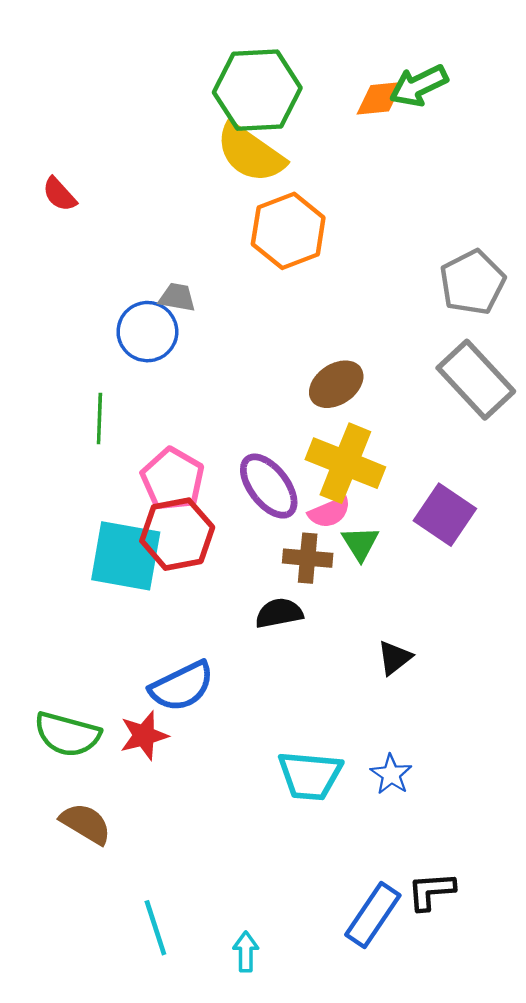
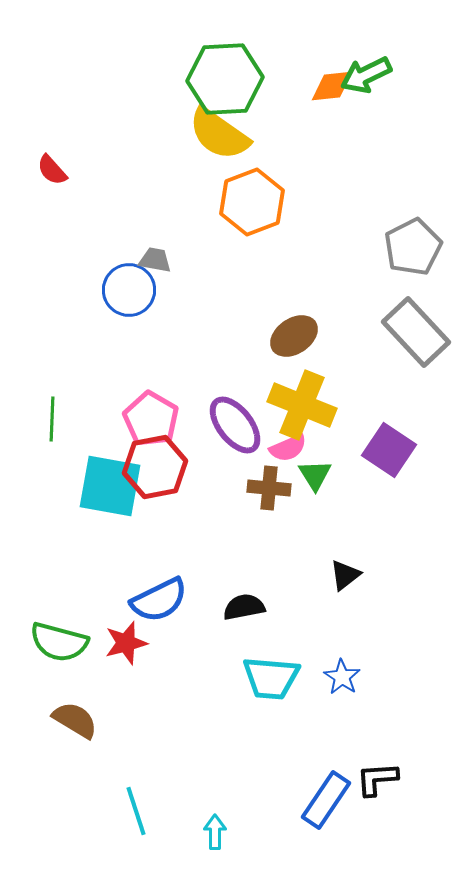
green line: (99, 419) -> (52, 419), moved
black semicircle: (279, 613) -> (244, 607), moved

